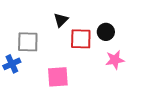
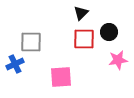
black triangle: (61, 20) -> (81, 13), moved

